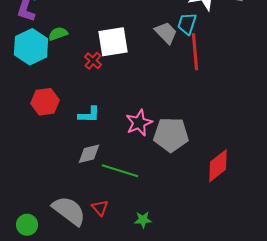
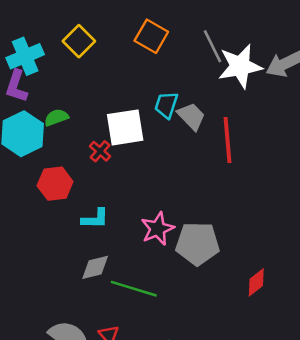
cyan trapezoid: (187, 24) -> (166, 105), moved
red hexagon: (45, 102) -> (55, 184), moved
red diamond: (218, 166) -> (256, 282), size x0.7

